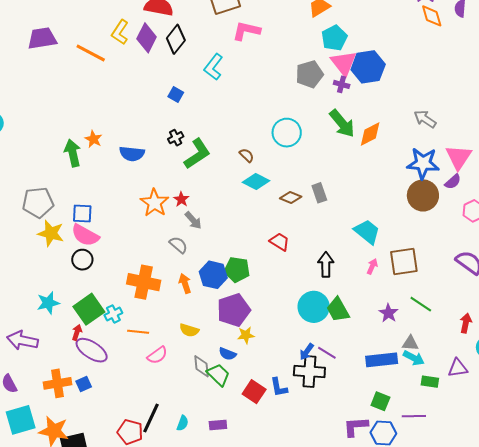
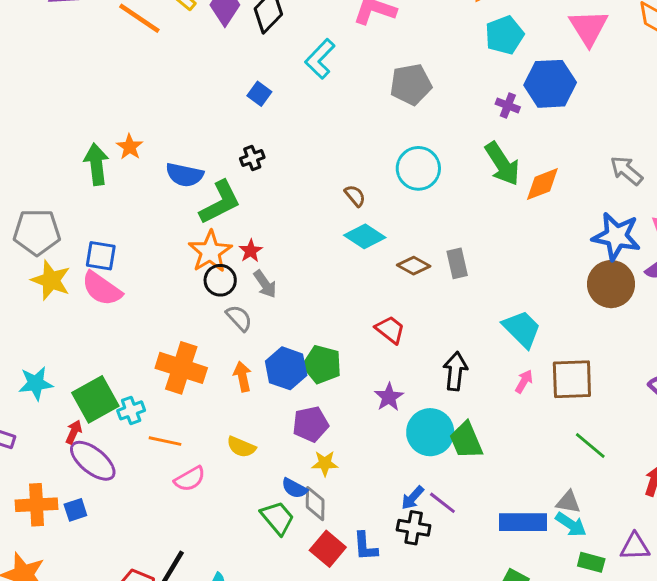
pink triangle: (344, 63) -> (589, 28), moved
gray pentagon: (309, 74) -> (411, 84), moved
green L-shape: (197, 154) -> (220, 202), moved
black circle: (82, 260) -> (220, 280), moved
purple pentagon: (234, 310) -> (311, 424), size x0.7
purple star: (388, 313) -> (389, 397), moved
gray diamond: (202, 366) -> (315, 504), moved
black cross: (309, 371) -> (414, 528), size x0.7

